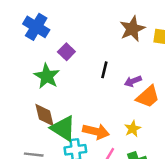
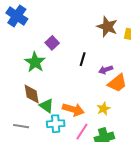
blue cross: (36, 27) -> (17, 16), moved
brown star: (132, 29) -> (107, 27), turned -30
green triangle: (63, 128) -> (46, 106), size x0.7

